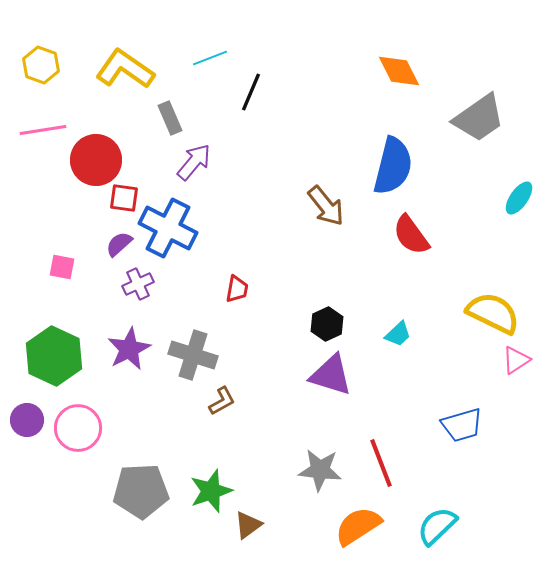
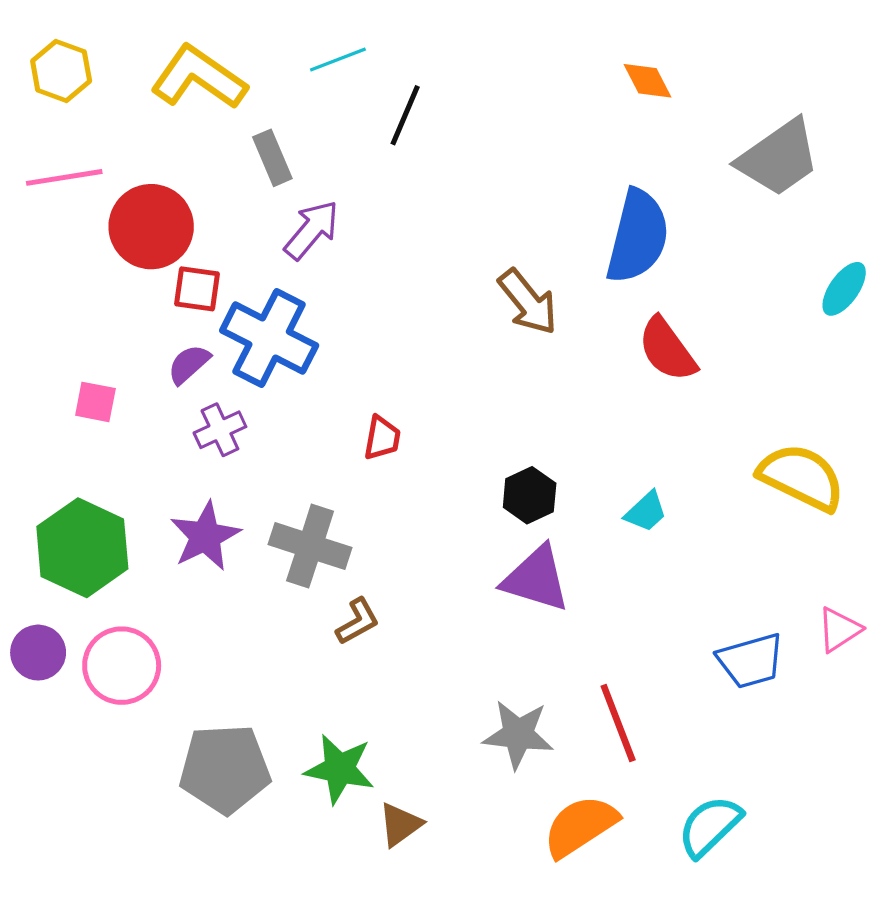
orange diamond: (399, 71) -> (648, 81), size x0.7
pink triangle: (516, 360) -> (839, 630), moved
green star: (211, 491) -> (340, 769), turned 30

